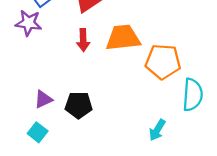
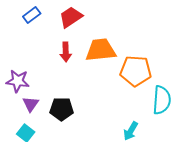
purple star: (28, 23) -> (18, 81), moved
purple triangle: (43, 99) -> (31, 104), turned -30

